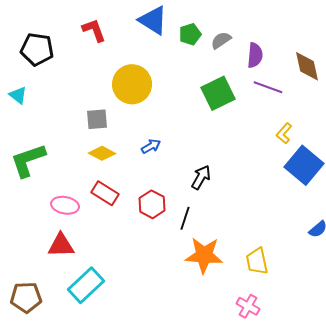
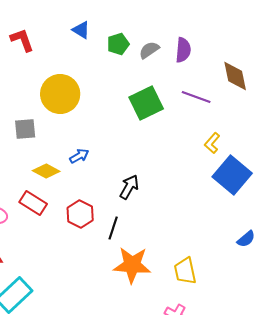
blue triangle: (153, 20) -> (81, 30), size x0.6
purple semicircle: (255, 55) -> (183, 50), moved
yellow diamond: (102, 153) -> (46, 171), moved

